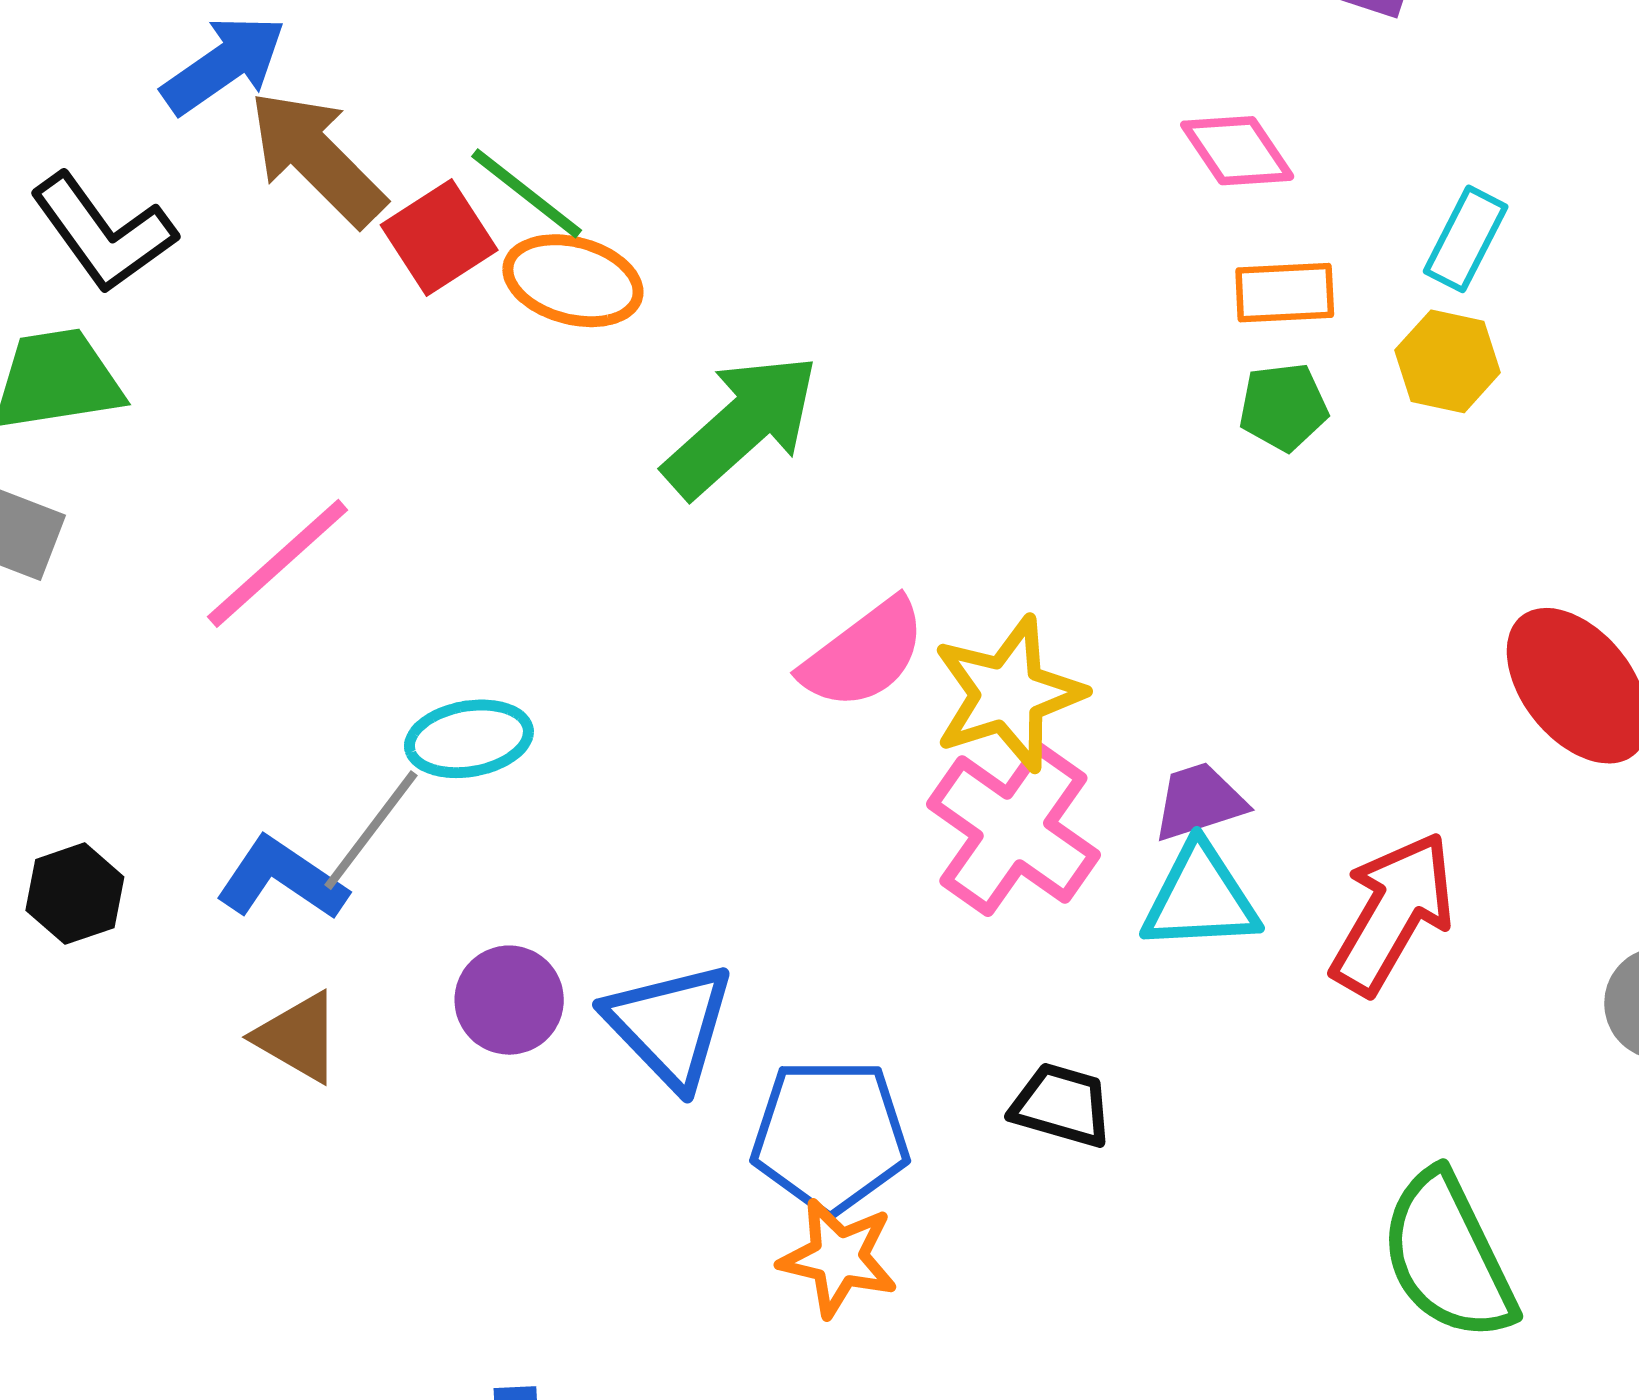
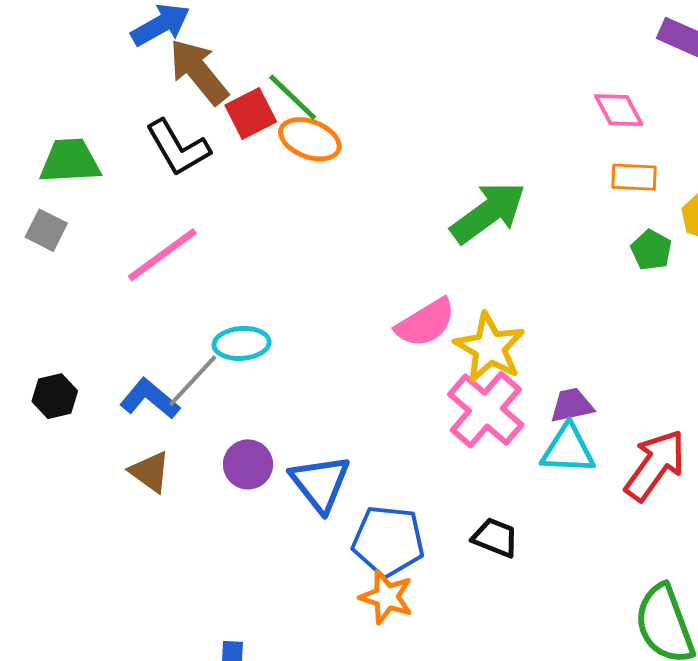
black L-shape: (103, 233) -> (178, 148), moved
green pentagon: (1283, 407) -> (651, 250), moved, turned 30
green arrow: (741, 426) -> (488, 213), moved
yellow star: (1008, 694) -> (490, 348), turned -30

